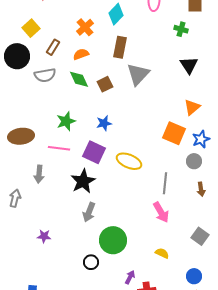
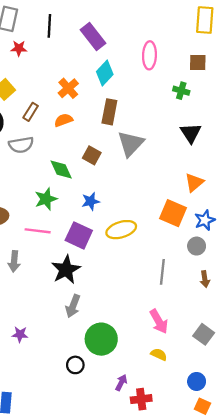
green diamond: (79, 79) -> (61, 170), moved
brown square: (105, 84) -> (92, 155), turned -35
yellow ellipse: (129, 161) -> (121, 230), moved, turned -40
pink arrow: (161, 212) -> (159, 321), moved

